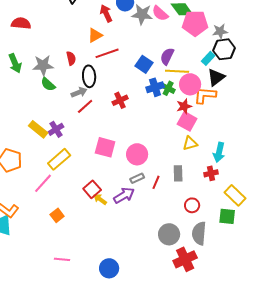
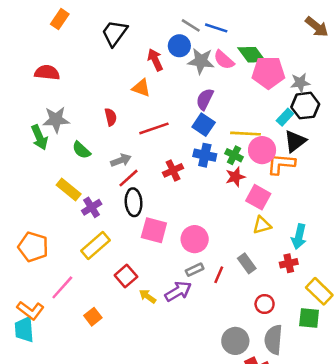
orange triangle: (95, 35) -> (141, 88), turned 49
red line: (107, 53) -> (154, 128), moved
purple semicircle: (167, 56) -> (205, 99), moved
green arrow: (15, 63) -> (39, 137), moved
gray star: (43, 65) -> (56, 120), moved
black ellipse: (89, 76) -> (134, 202), moved
blue cross: (155, 87) -> (205, 155), moved, turned 30
red star: (184, 106) -> (235, 177), moved
yellow rectangle: (38, 129) -> (69, 190), moved
gray rectangle: (178, 173) -> (247, 263), turned -35
pink line: (43, 183) -> (62, 287), moved
red square: (92, 189) -> (126, 276), moved

